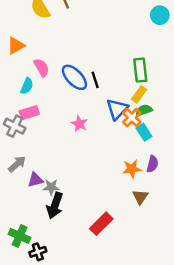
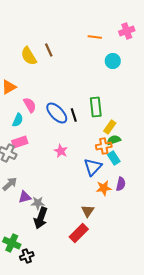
cyan circle: (160, 15) -> (113, 61), moved
green rectangle: (140, 70) -> (96, 107), moved
blue triangle: (117, 109) -> (93, 167), moved
orange cross: (132, 118) -> (104, 146), turned 35
brown triangle: (140, 197) -> (88, 211), moved

